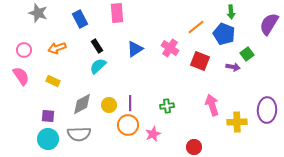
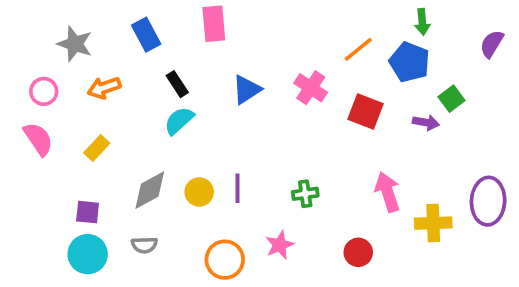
gray star: (38, 13) -> (75, 44), moved
purple semicircle: (269, 24) -> (492, 44), size x0.7
yellow rectangle: (53, 81) -> (97, 148), turned -72
orange circle: (128, 125) -> (225, 260), moved
gray semicircle: (79, 134) -> (144, 245), size x0.6
red circle: (194, 147) -> (358, 252), moved

